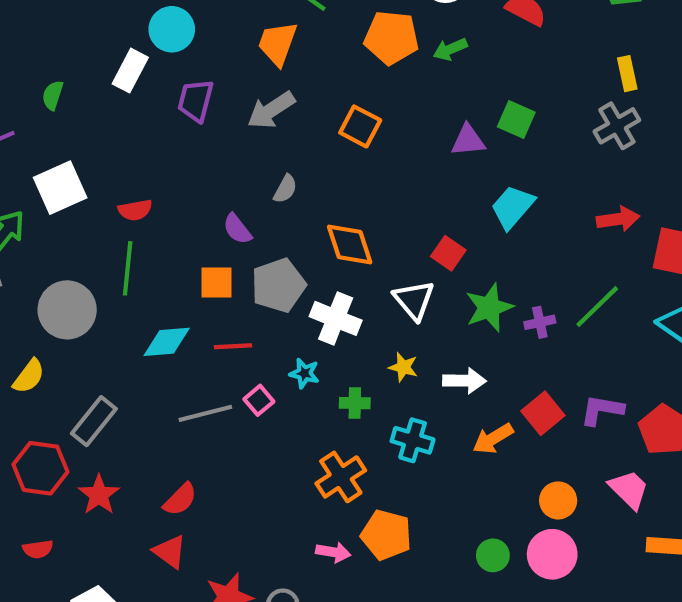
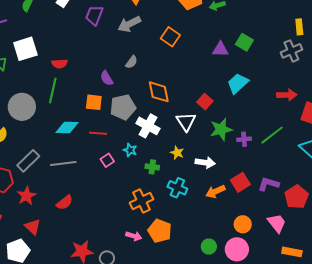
gray line: (205, 413) -> (63, 164), moved
red triangle: (170, 552) -> (33, 227), moved

